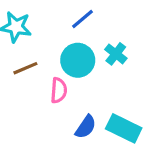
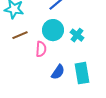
cyan cross: (116, 54) -> (77, 35), moved
cyan rectangle: (124, 128) -> (82, 73), turned 55

